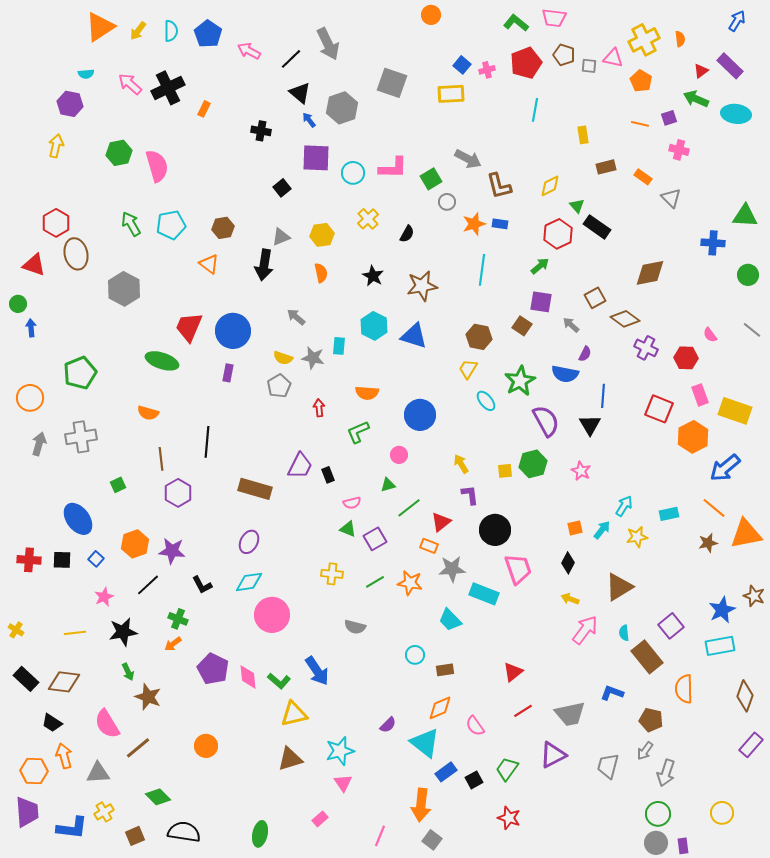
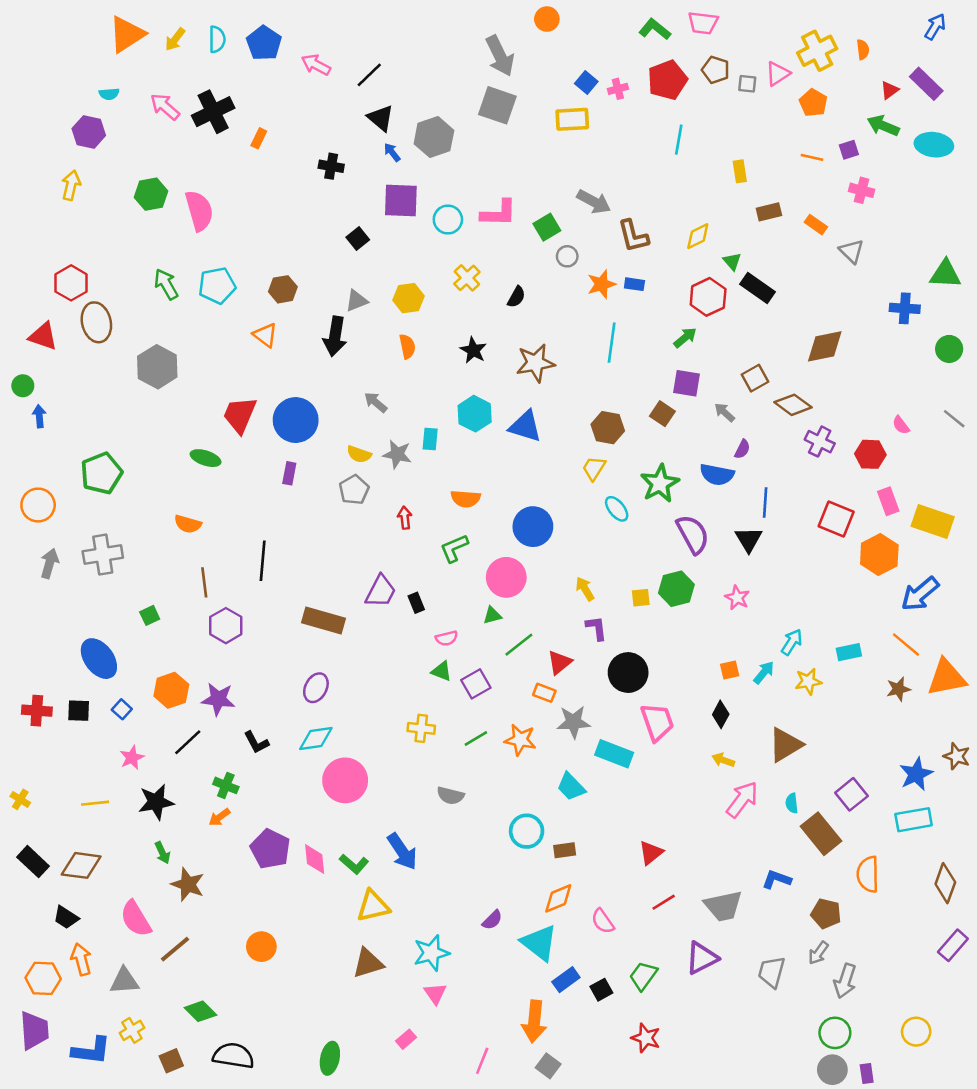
gray arrow: (328, 44) -> (500, 56), moved
pink triangle: (613, 58) -> (778, 74), turned -45
green ellipse: (162, 361) -> (206, 458), size x0.7
pink circle: (399, 455) -> (506, 577), size x1.8
cyan circle: (415, 655) -> (527, 831), size x1.4

